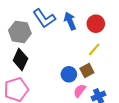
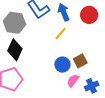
yellow line: (94, 49) -> (61, 34), moved

